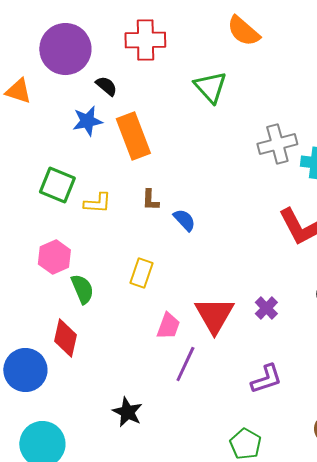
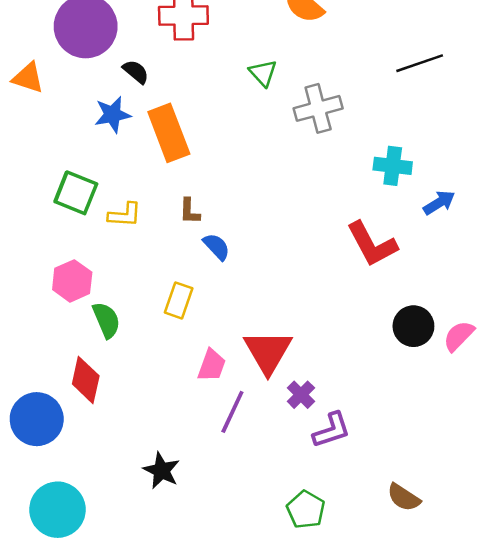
green triangle: (210, 87) -> (263, 73), size x0.7
gray cross: (277, 144) -> (318, 108), moved
blue semicircle: (184, 220) -> (217, 247), moved
purple cross: (266, 308) -> (301, 395), moved

